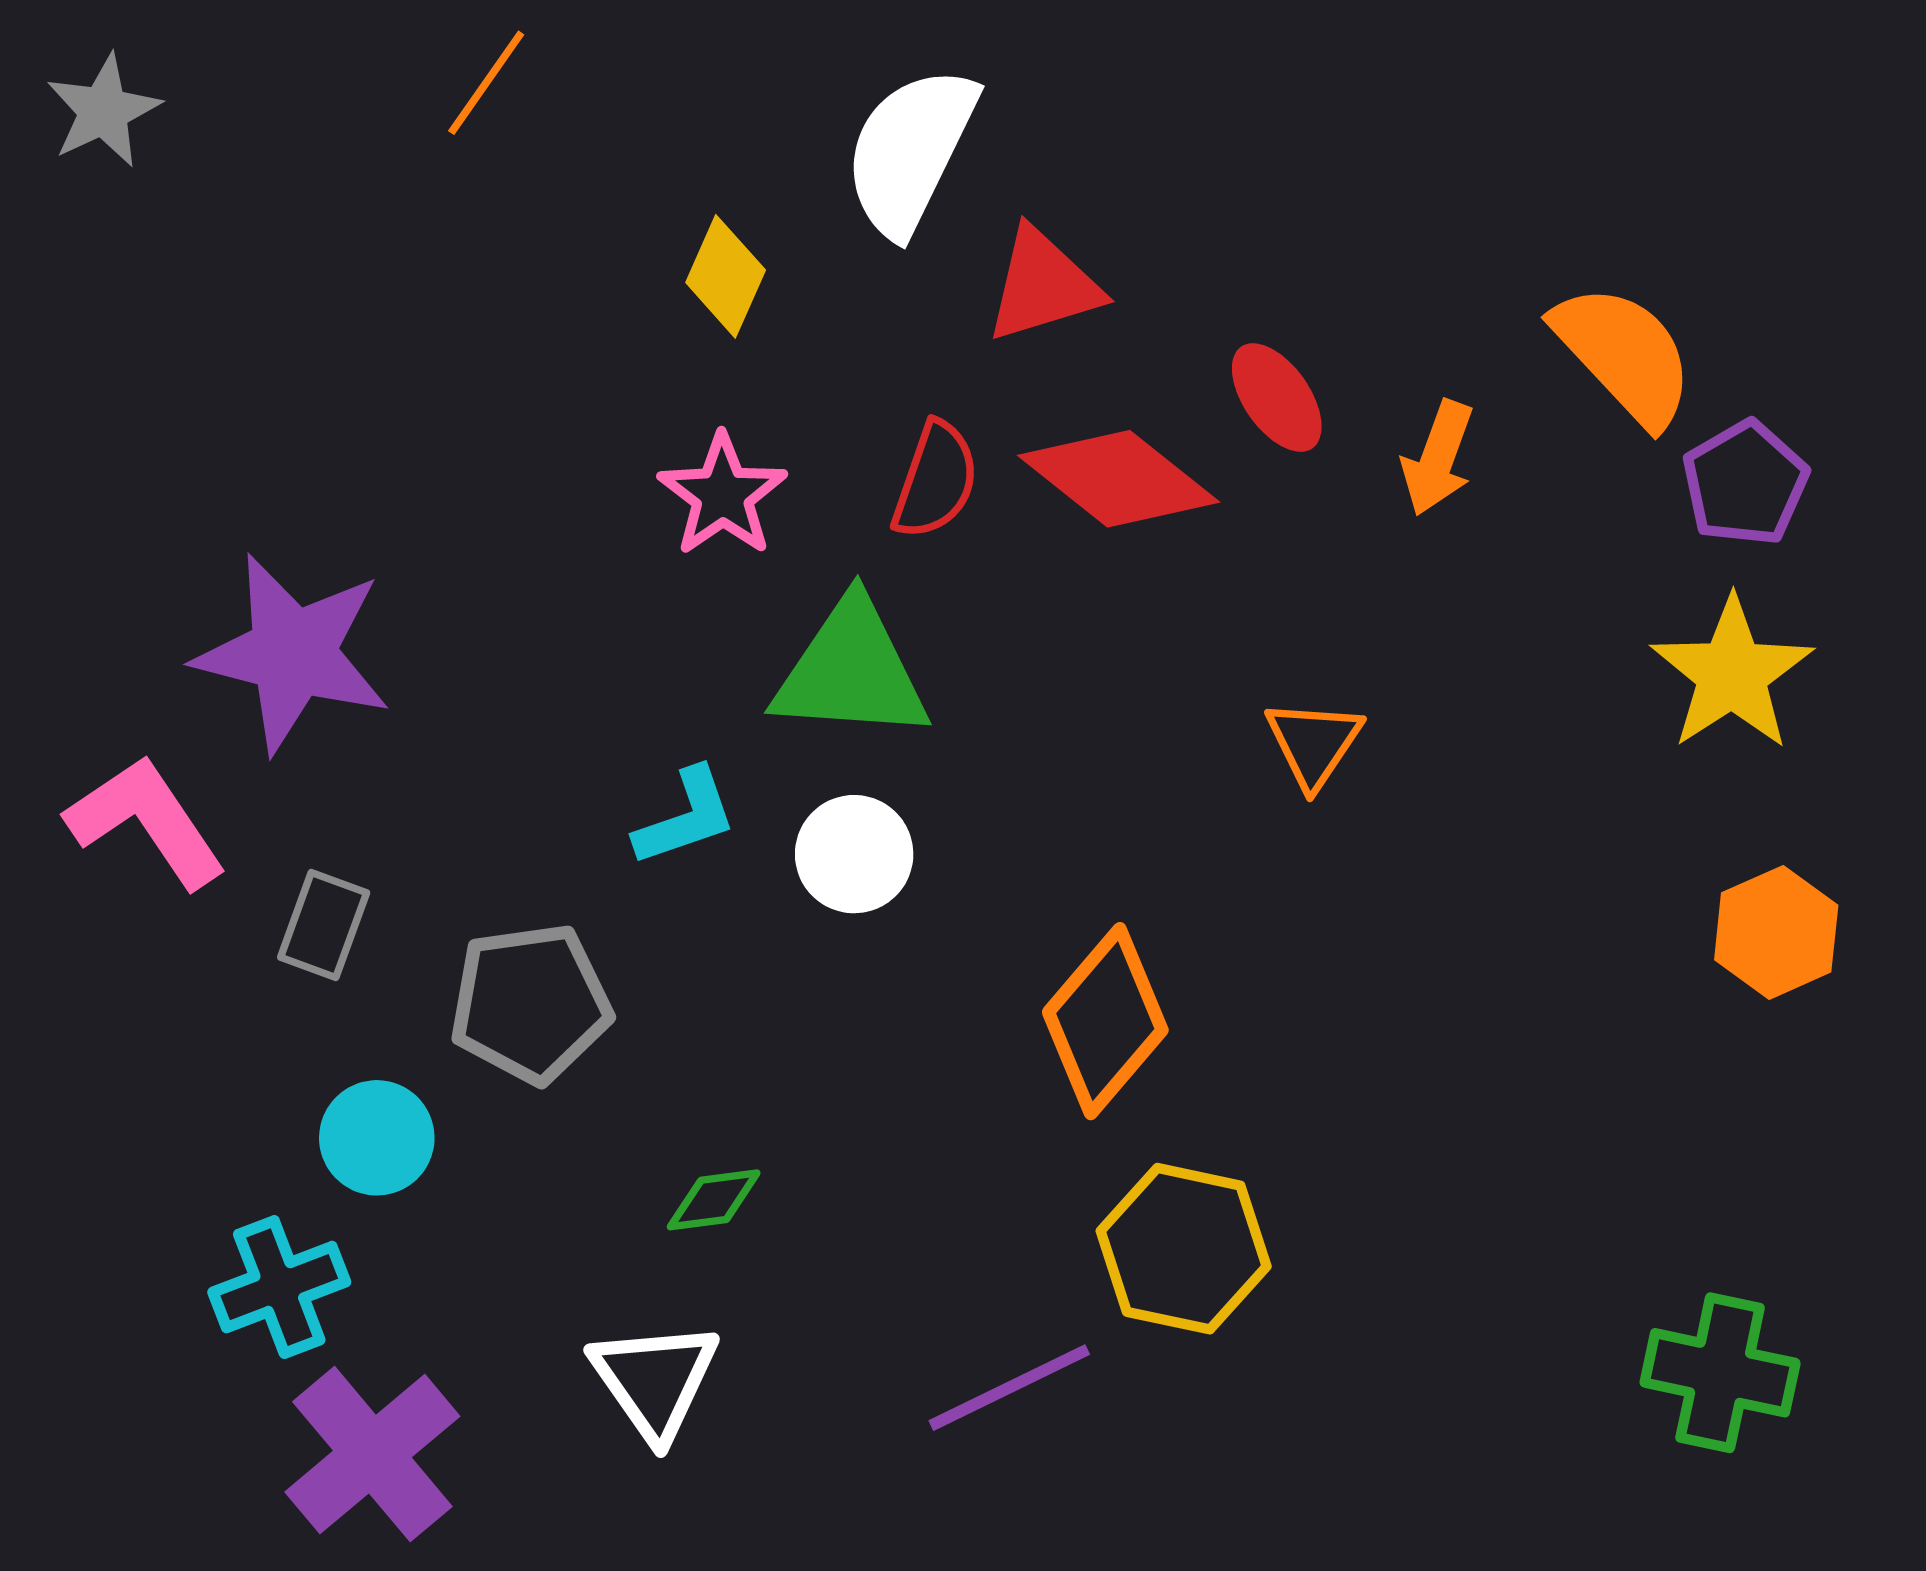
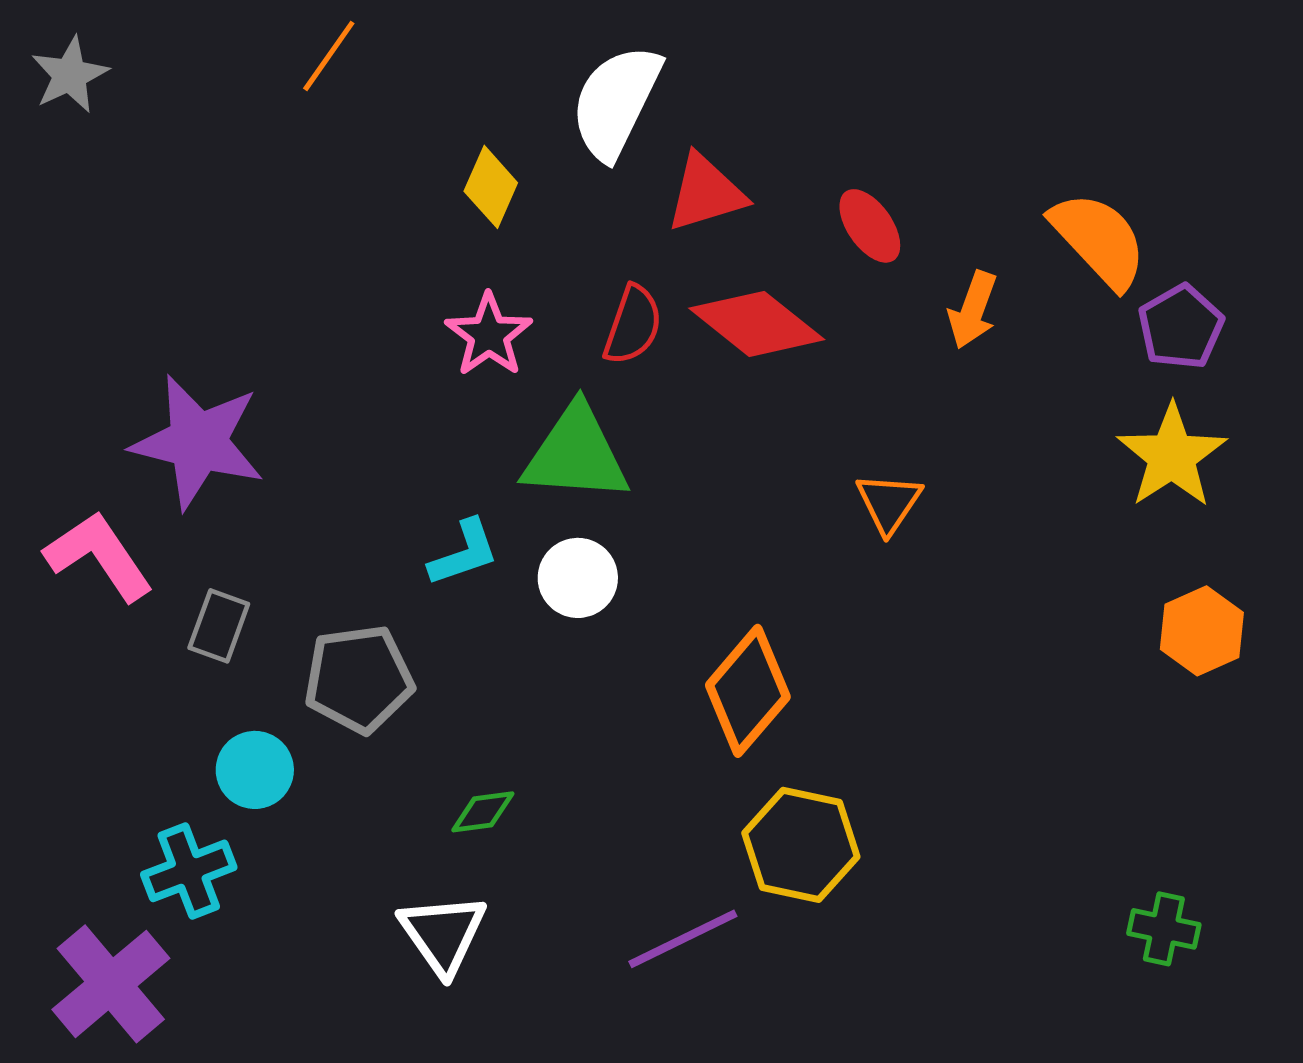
red ellipse: (1277, 398) -> (870, 226), moved
green cross: (1720, 1373) -> (1164, 929), size x0.7
purple cross: (372, 1454) -> (111, 984), moved

